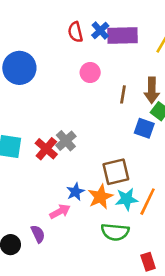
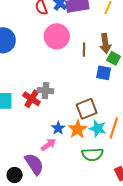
pink circle: (90, 73) -> (57, 36), size x1.6
gray cross: (66, 141) -> (46, 91), turned -35
cyan star: (127, 199) -> (98, 128), turned 30
purple semicircle: (38, 234) -> (34, 164), size x1.6

